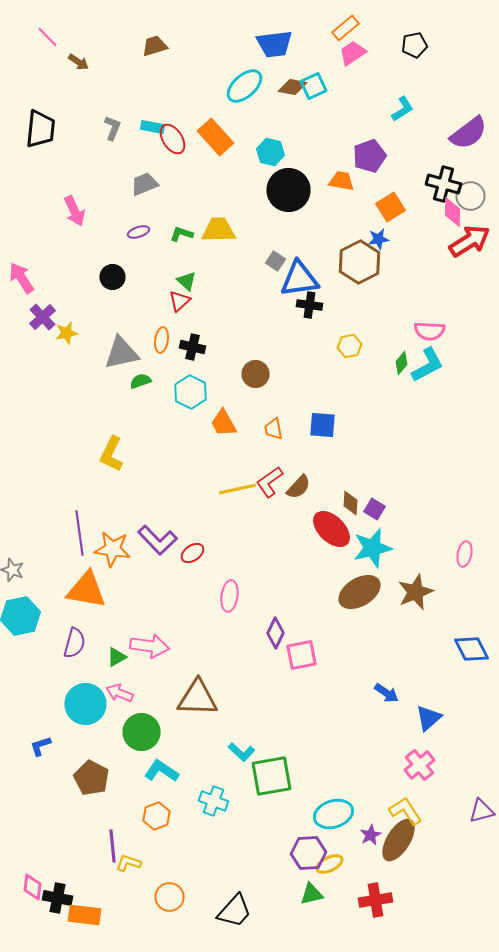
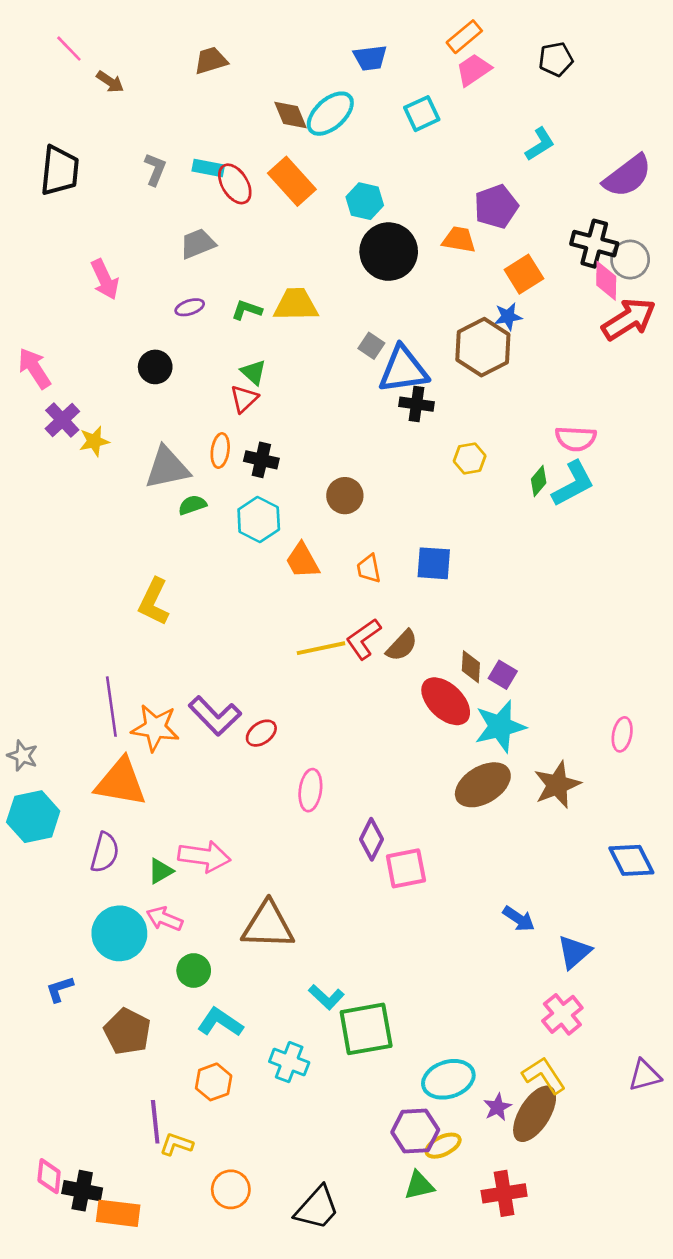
blue trapezoid: (274, 44) -> (370, 58), size x0.7
brown diamond: (292, 87) -> (290, 115), moved, turned 56
green circle: (142, 732) -> (194, 971), size x0.7

